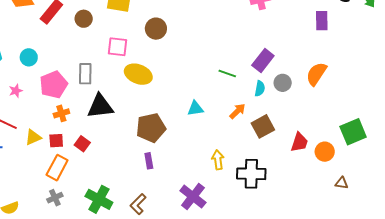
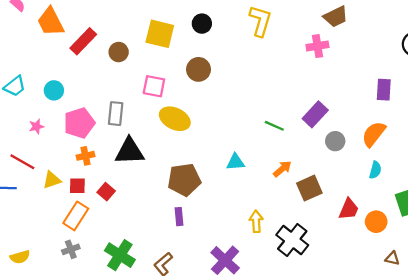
purple rectangle: (322, 21) -> (384, 90), moved
cyan semicircle: (260, 89) -> (375, 170), moved
black cross: (251, 174) -> (292, 240), turned 32

